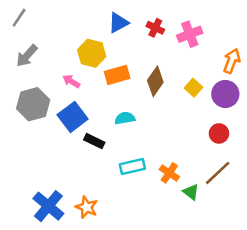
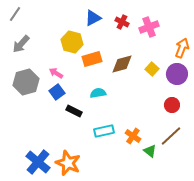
pink arrow: (71, 81) -> (56, 73), moved
brown diamond: (155, 81) -> (122, 64), turned 40
blue square: (73, 117) -> (57, 92), size x0.7
orange star: (87, 207) -> (68, 163), size x1.4

